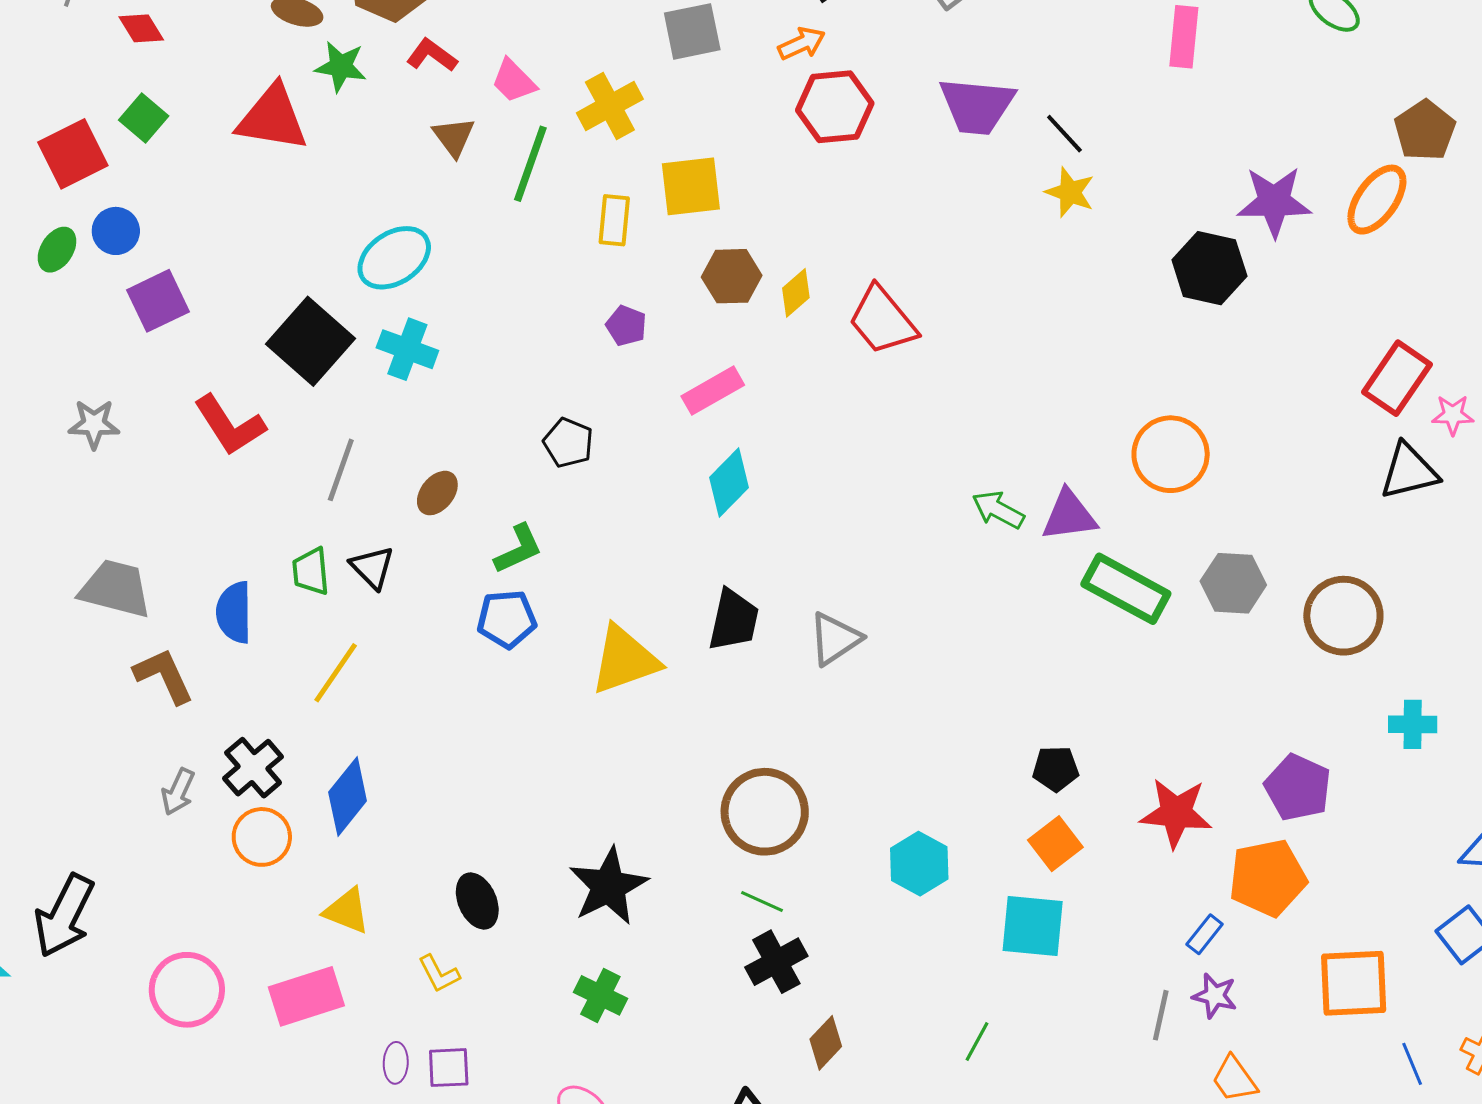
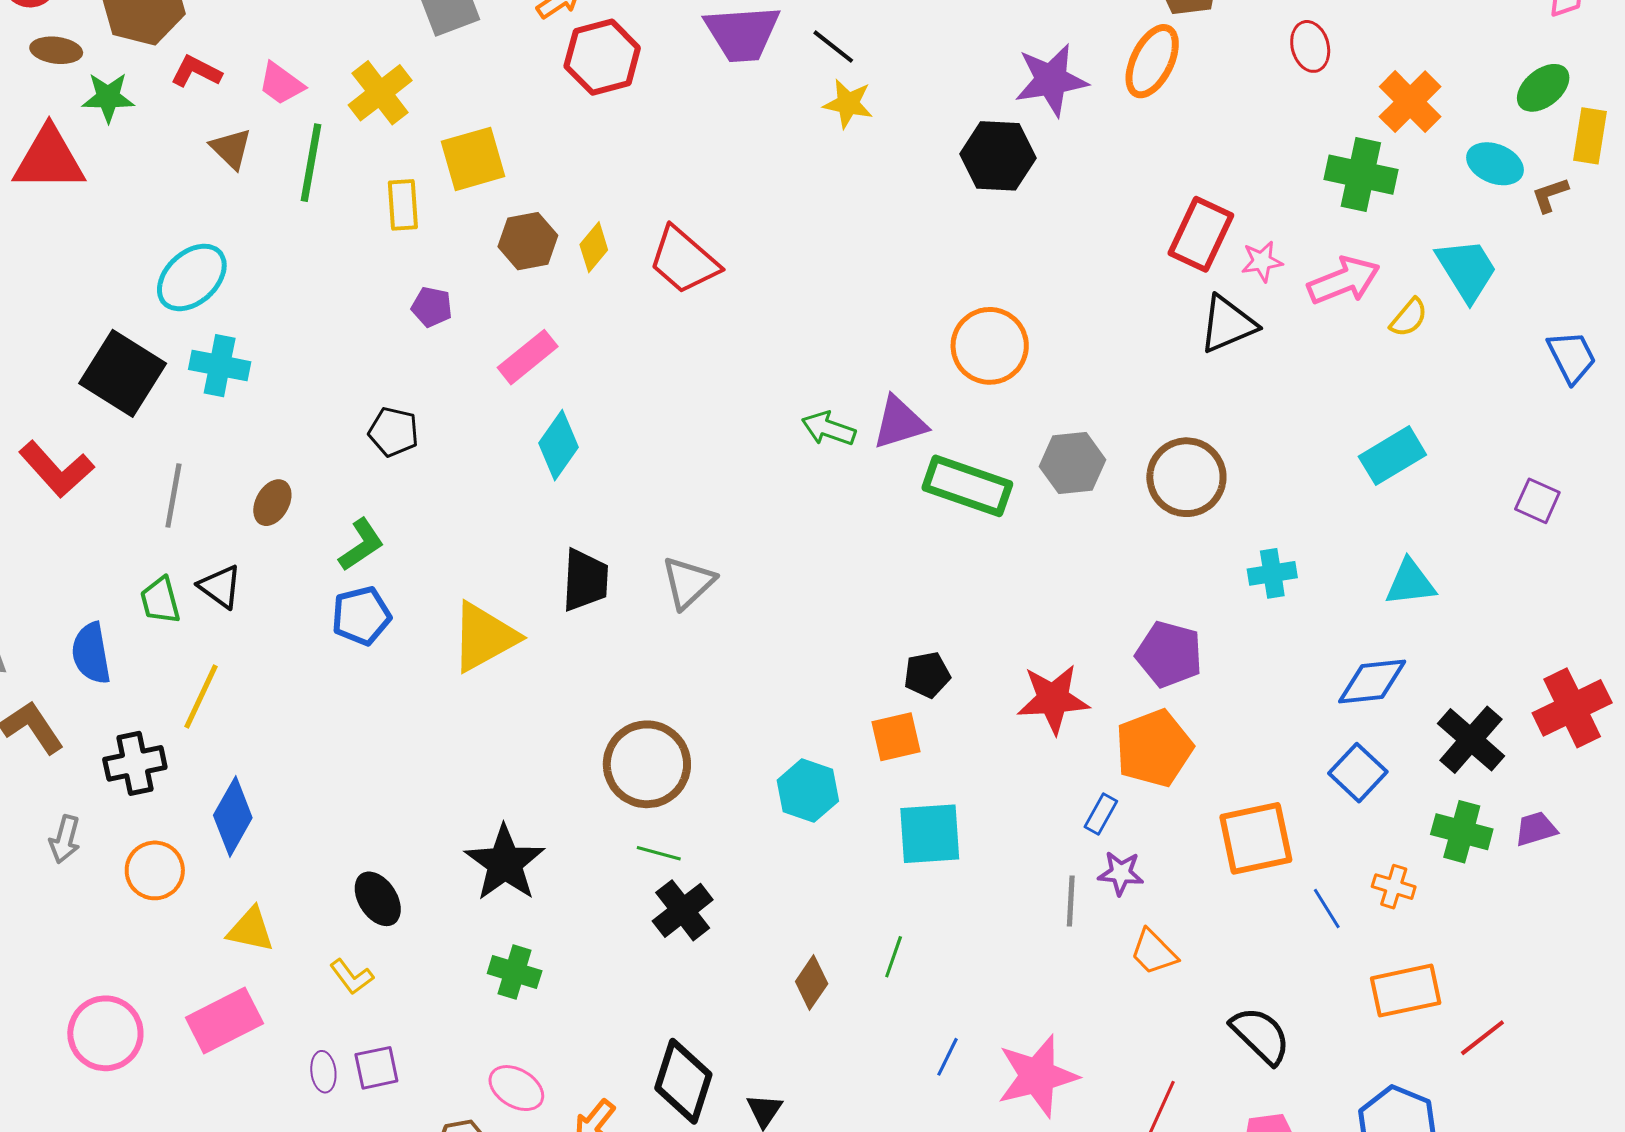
black cross: (253, 768) -> (135, 763), moved, turned 38
orange square: (1055, 844) -> (896, 737), moved, turned 34
brown diamond: (826, 1043) -> (812, 983), moved

